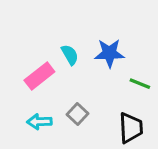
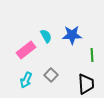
green line: (140, 84) -> (92, 55), turned 64
cyan arrow: (39, 122) -> (26, 80), turned -63

